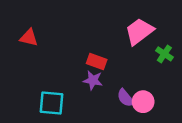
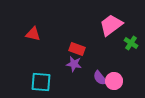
red triangle: (29, 38) -> (33, 34), moved

